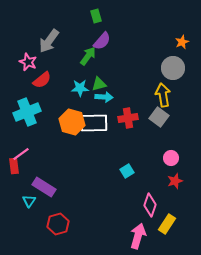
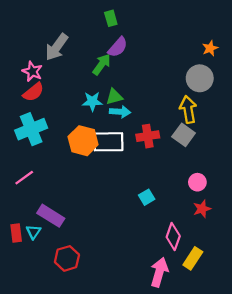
red semicircle: (42, 80) -> (33, 92), moved
red rectangle: (14, 166) -> (16, 233), moved

